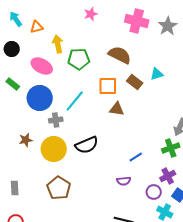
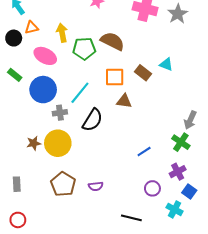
orange triangle: (37, 27) -> (32, 28), moved
brown semicircle: (120, 55) -> (112, 41), moved
cyan triangle: (157, 74) -> (166, 64), turned 40
brown star: (26, 140) -> (34, 143), moved
black semicircle: (87, 145) -> (93, 120), moved, turned -35
green cross: (171, 148) -> (181, 142), turned -36
purple semicircle: (124, 181) -> (96, 186), moved
purple circle: (154, 192) -> (152, 188), moved

